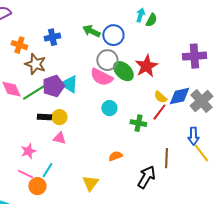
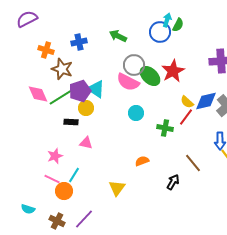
blue circle: (113, 35) -> (160, 32), moved
yellow circle: (59, 117) -> (86, 108), moved
brown line: (166, 158) -> (193, 163), turned -42
black arrow: (146, 177) -> (173, 182), size x0.7

